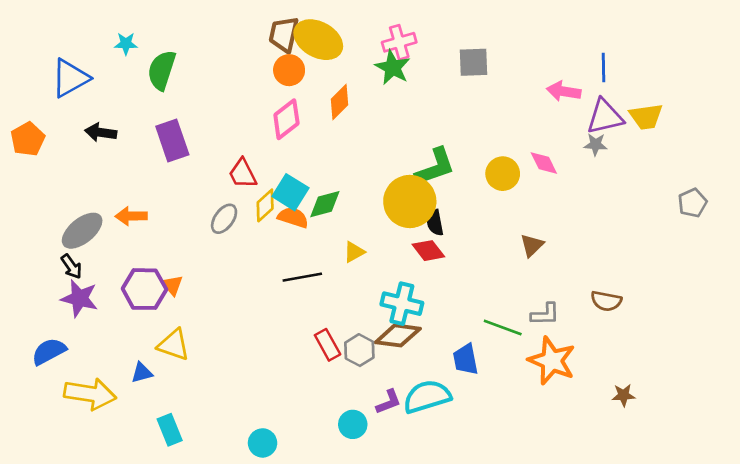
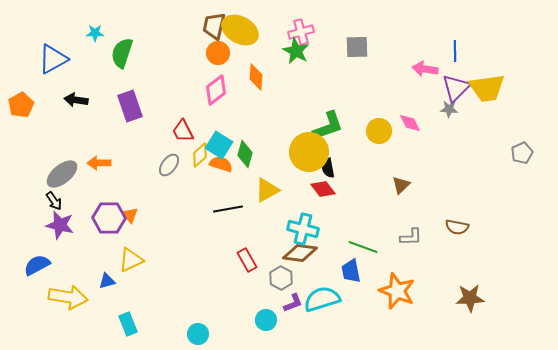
orange diamond: (339, 102) -> (256, 77), turned -40
purple triangle: (605, 117) -> (456, 88), turned -32
yellow trapezoid: (646, 117) -> (487, 88), size x1.4
green diamond: (325, 204) -> (245, 154), turned -60
yellow triangle: (354, 252) -> (267, 190), size x1.5
green line: (503, 328) -> (363, 247), moved
yellow triangle: (174, 345) -> (131, 260), turned -44
gray hexagon: (359, 350) -> (281, 278), moved
orange star: (552, 361) -> (397, 291), moved
brown star: (623, 395) -> (470, 298), size x1.6

